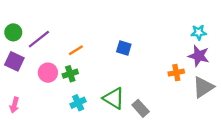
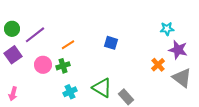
cyan star: (199, 32) -> (167, 29), moved
purple square: (14, 61) -> (13, 55), turned 30
orange cross: (176, 73) -> (158, 65), turned -32
gray triangle: (203, 87) -> (182, 78), turned -50

